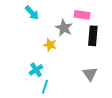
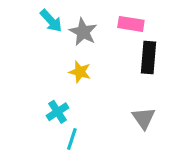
gray star: (64, 28) -> (83, 32), moved

